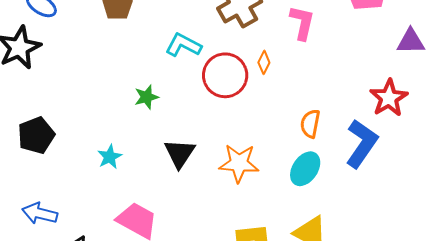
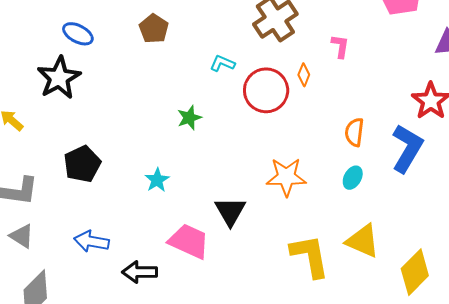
pink L-shape: (302, 23) -> (340, 46), moved, size x0.7
cyan L-shape: (183, 45) -> (222, 63), size x0.7
black triangle: (180, 153) -> (230, 211), moved
cyan ellipse: (305, 169) -> (353, 178), size x0.7

